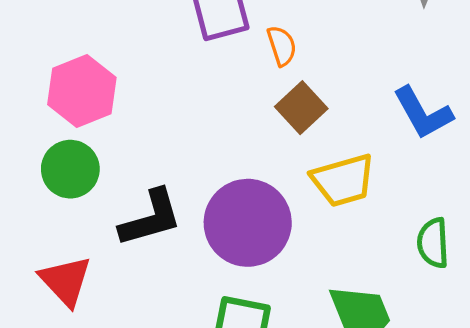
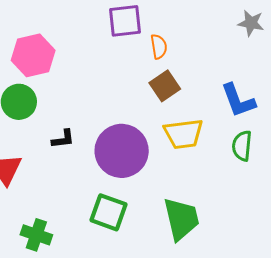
black L-shape: (151, 218) -> (63, 139), size x0.6
green semicircle: (433, 243) -> (242, 146), moved

